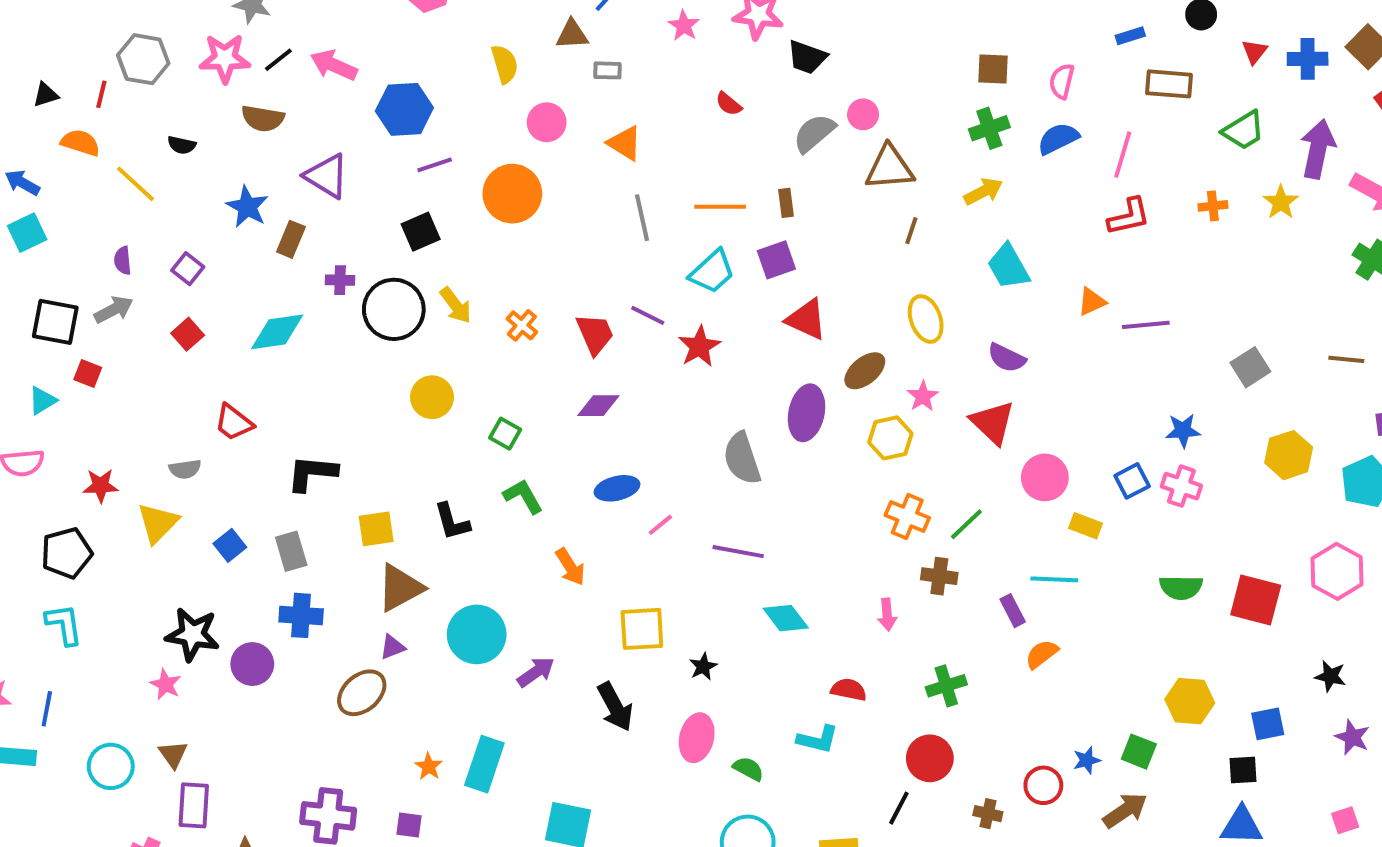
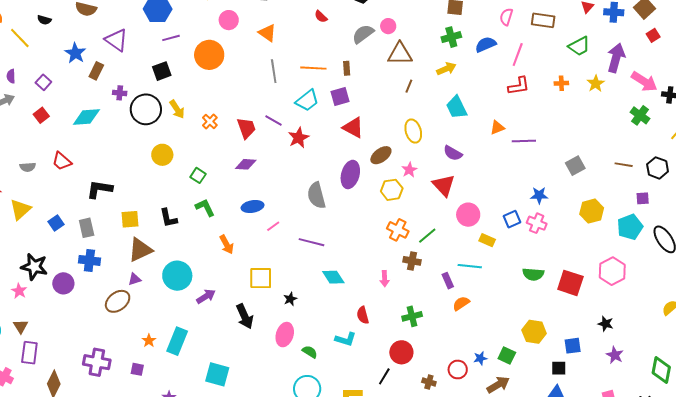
pink semicircle: (1062, 81) -> (506, 17), moved
gray semicircle: (185, 469) -> (28, 167), moved
red semicircle: (849, 690) -> (363, 315), turned -120

